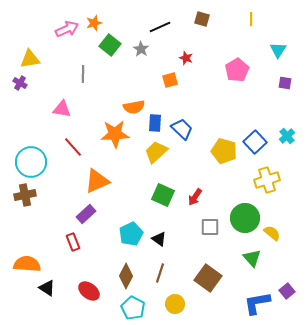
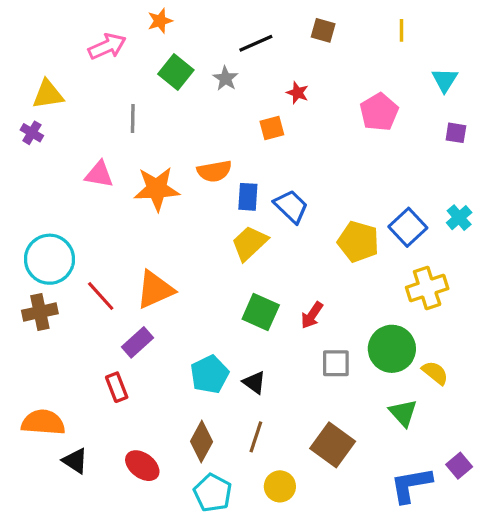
orange star: (94, 23) -> (160, 21), moved
orange star: (115, 134) -> (157, 189), moved
red line: (73, 147) -> (101, 296), moved

